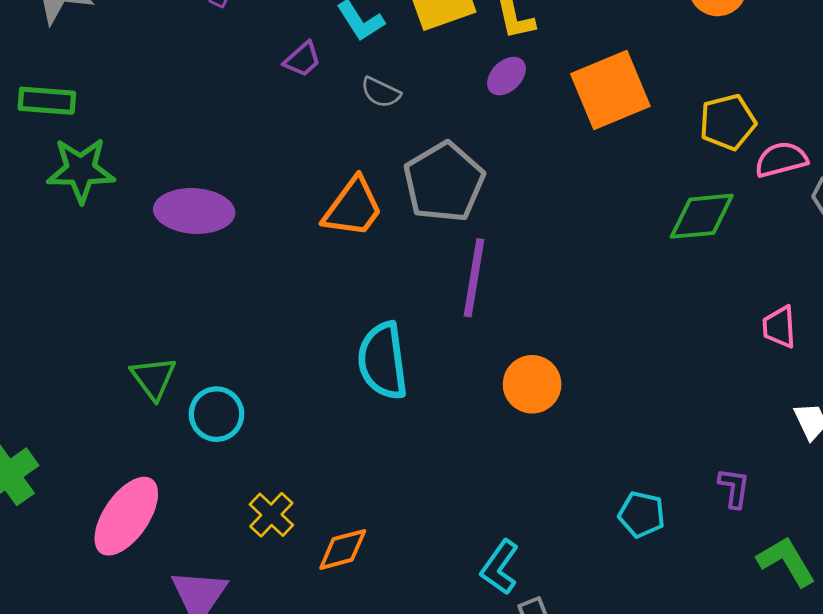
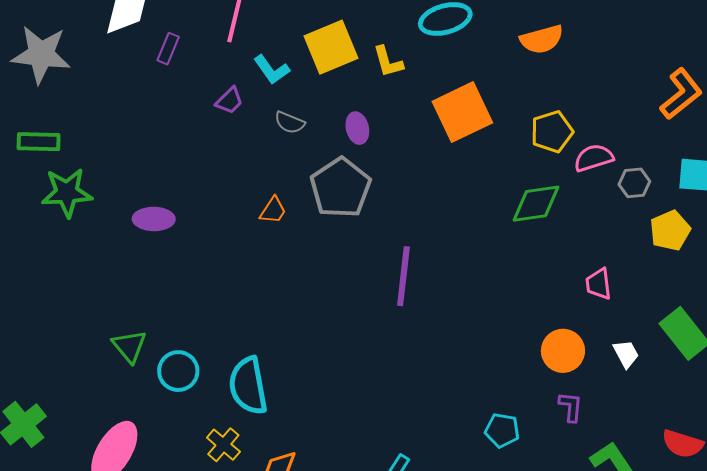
purple ellipse: (507, 76) -> (357, 128), moved, turned -56
orange trapezoid: (353, 208) -> (273, 210), size x0.6
purple ellipse: (194, 211) -> (154, 219), size x0.7
purple line: (474, 278) -> (403, 276), moved
cyan semicircle: (383, 361) -> (248, 386), moved
orange circle: (532, 384) -> (563, 351), moved

